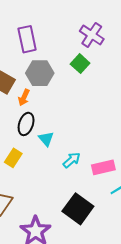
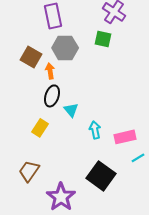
green square: (80, 64) -> (103, 39), turned -30
orange arrow: (24, 97) -> (50, 71), turned 147
cyan arrow: (72, 160) -> (95, 130), turned -60

